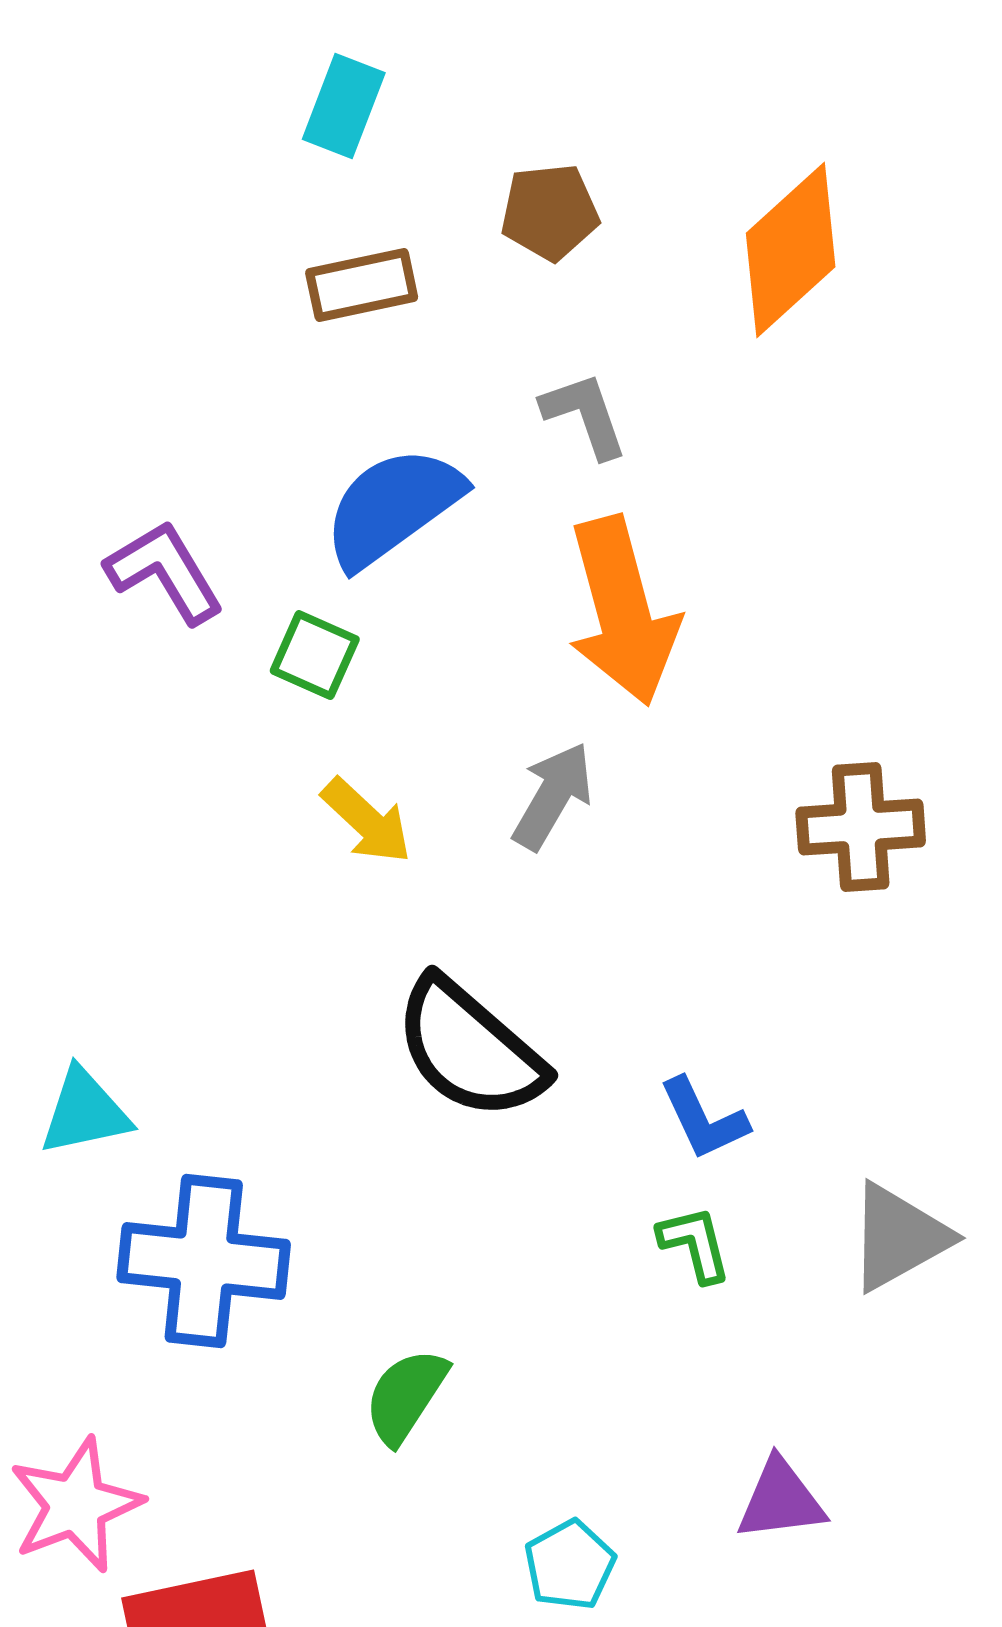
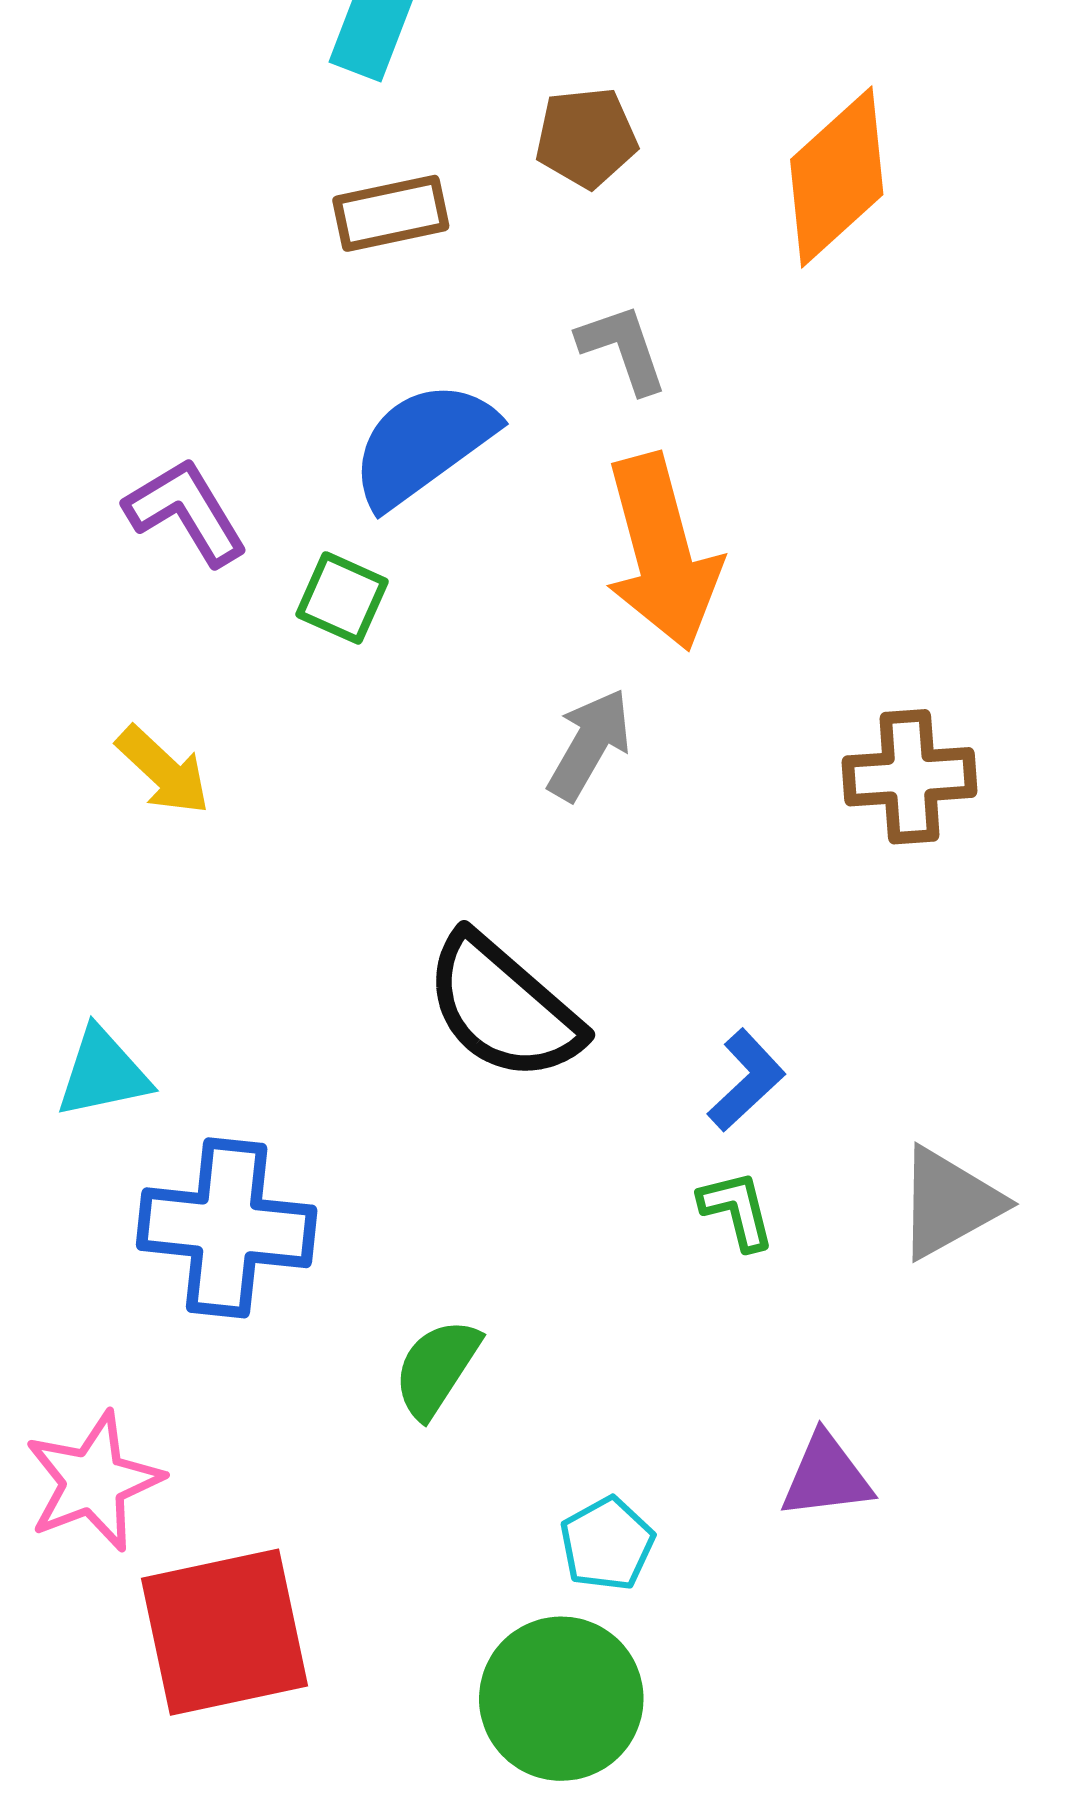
yellow arrow: (367, 821) -> (163, 770), moved
blue L-shape: (704, 1119) -> (746, 1080), turned -108

